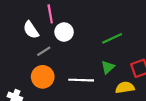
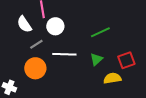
white line: (81, 80) -> (64, 54), moved

